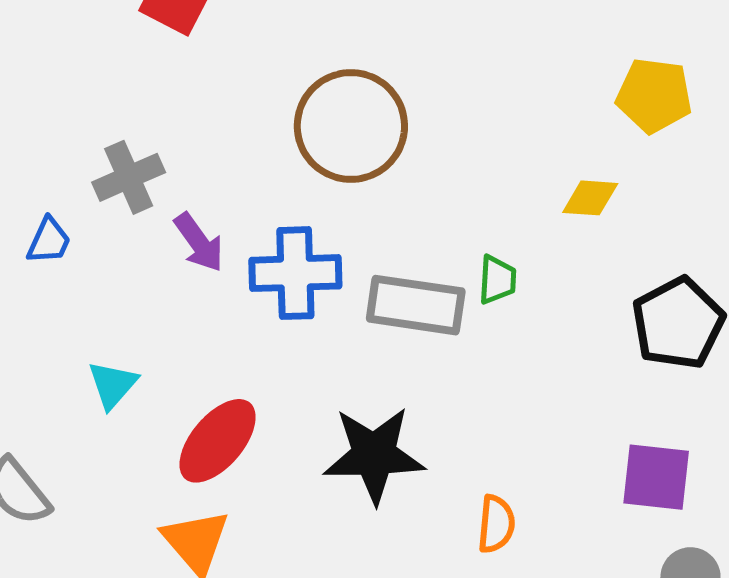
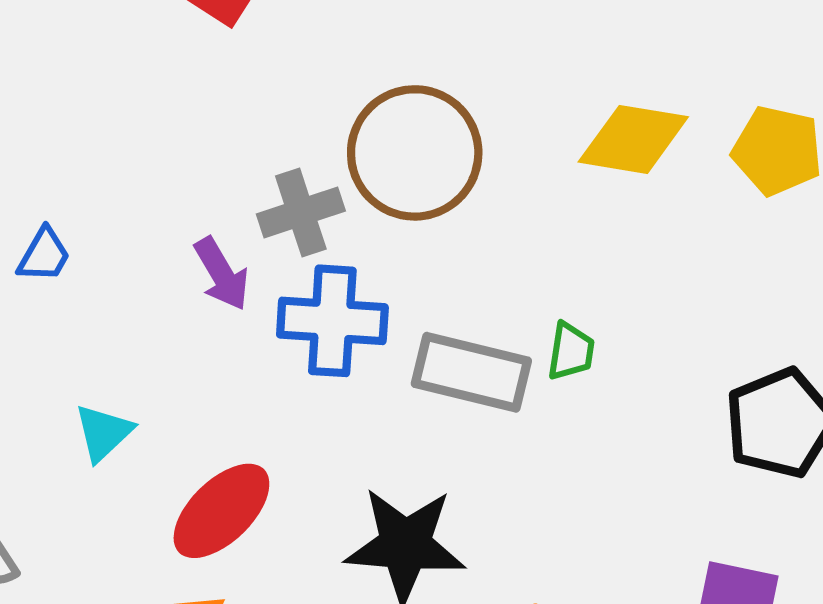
gray cross: (129, 177) -> (301, 213), moved
yellow diamond: (590, 198) -> (633, 139), moved, size x1.6

